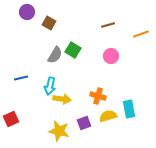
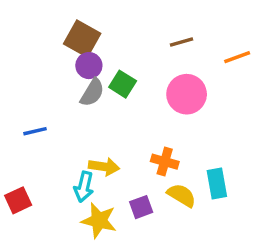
purple circle: (27, 12) -> (89, 66), moved
brown square: (49, 23) -> (82, 39), size x1.5
pink circle: (111, 56) -> (187, 94), size x1.5
cyan arrow: (50, 86) -> (84, 187), moved
yellow semicircle: (108, 116) -> (182, 195), turned 48

